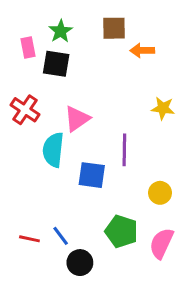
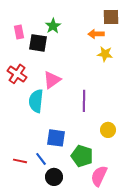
brown square: (114, 28) -> (111, 17), moved
green star: (61, 31) -> (53, 26), moved
yellow star: (163, 108) -> (105, 54), moved
blue square: (92, 175) -> (56, 138), moved
pink semicircle: (161, 243) -> (99, 176), moved

